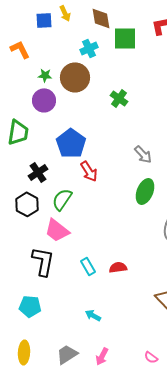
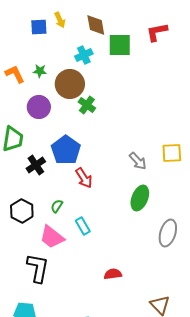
orange L-shape: (20, 49) -> (15, 74), moved
green star: (45, 75) -> (40, 71), moved
green cross: (119, 98) -> (87, 105), moved
black cross: (38, 172) -> (36, 165), moved
green semicircle: (62, 199) -> (57, 206), size x0.6
cyan rectangle: (88, 266) -> (83, 226), moved

